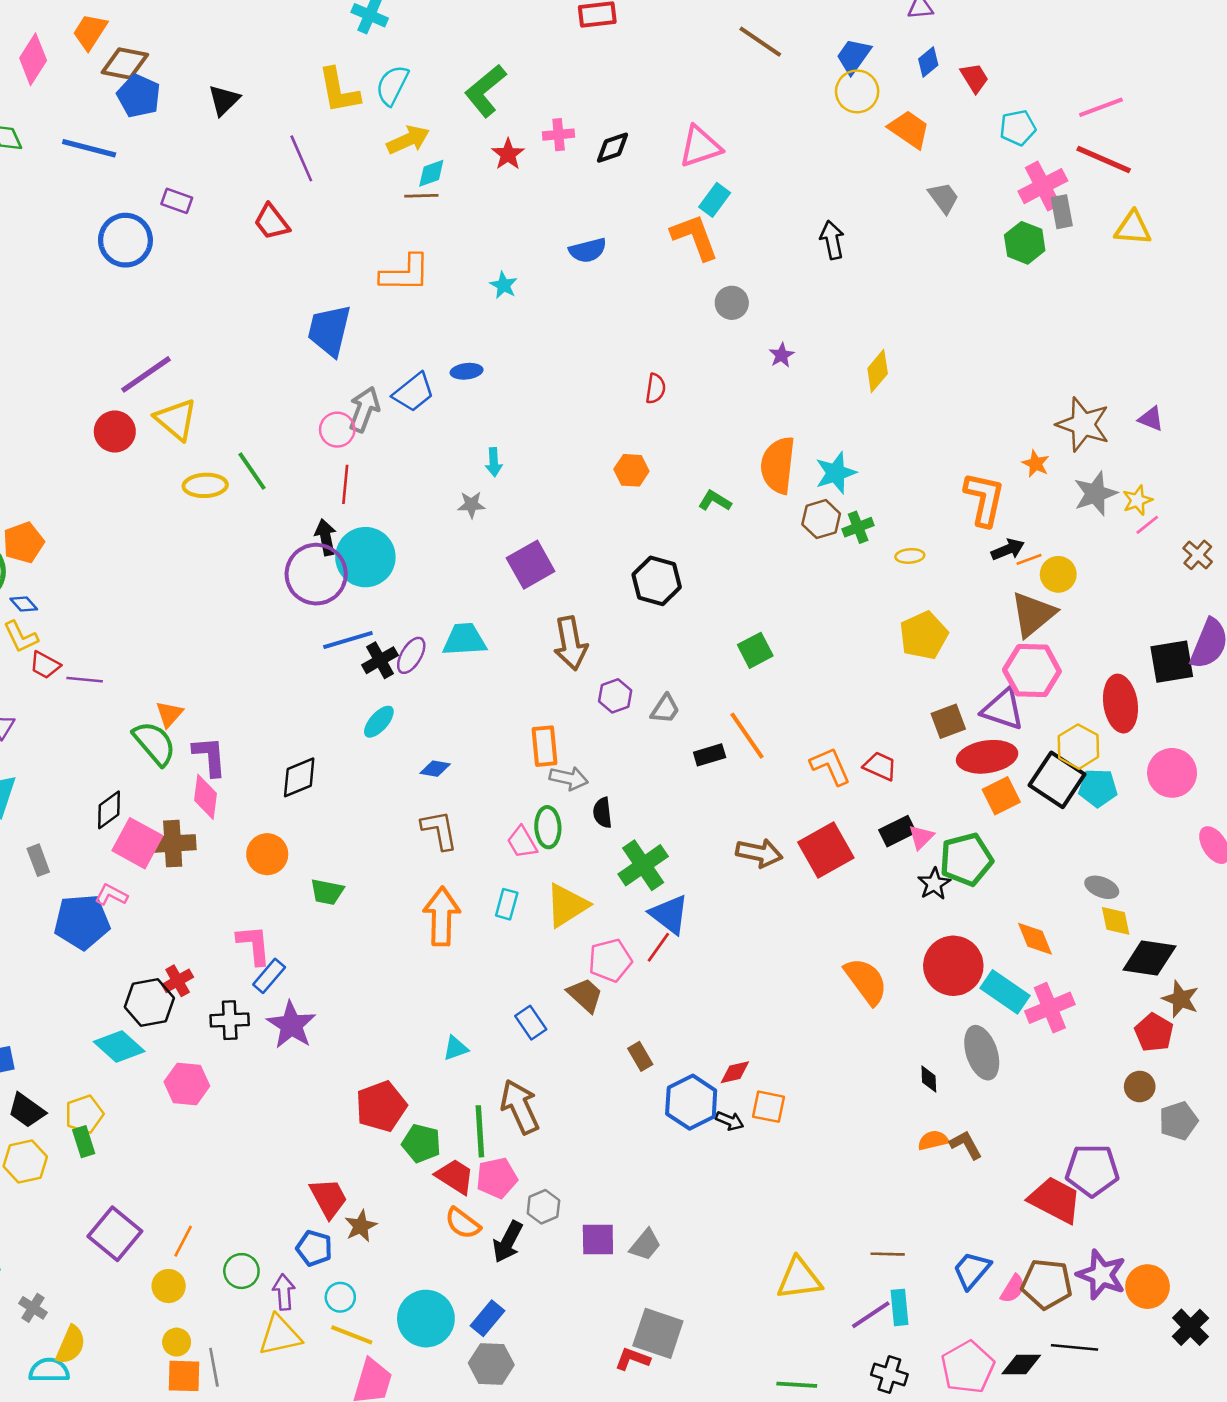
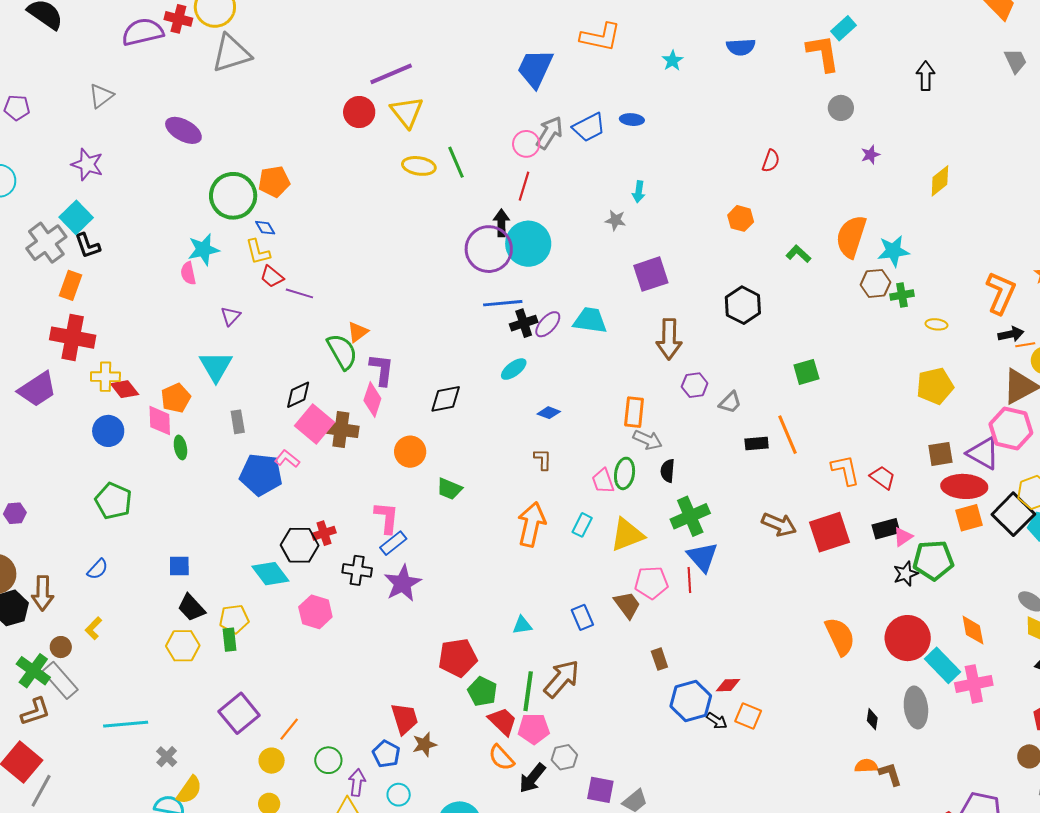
brown L-shape: (439, 830) -> (543, 459), size x0.7
red line: (658, 947) -> (689, 580), turned -50
brown arrow: (520, 1107) -> (562, 679), turned 54

